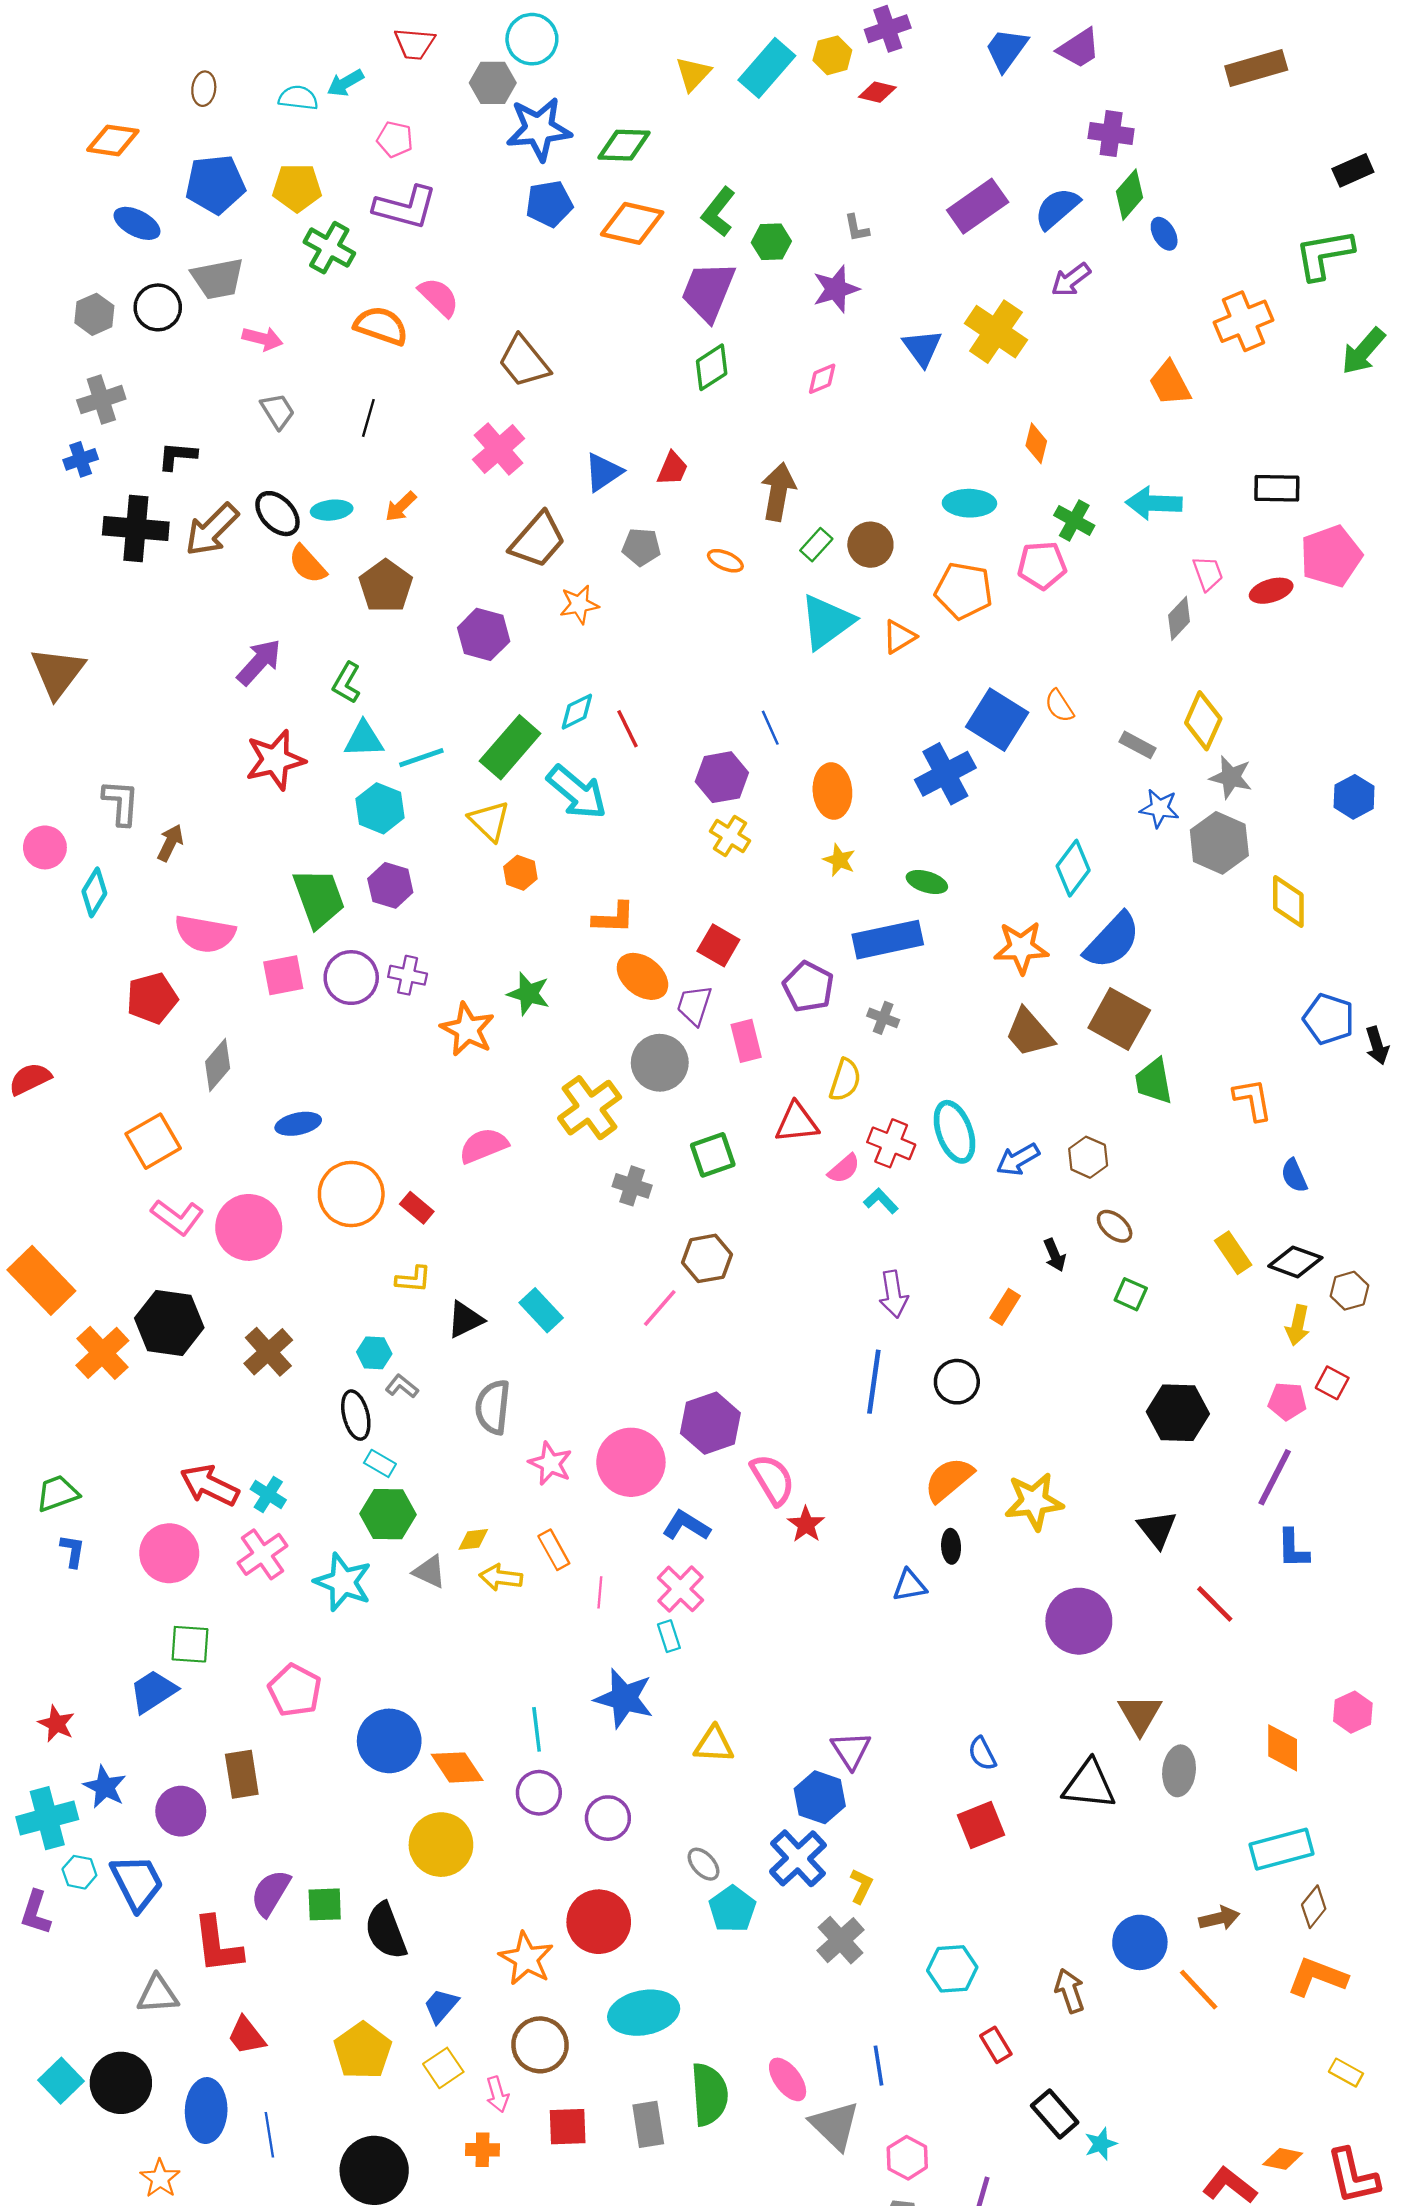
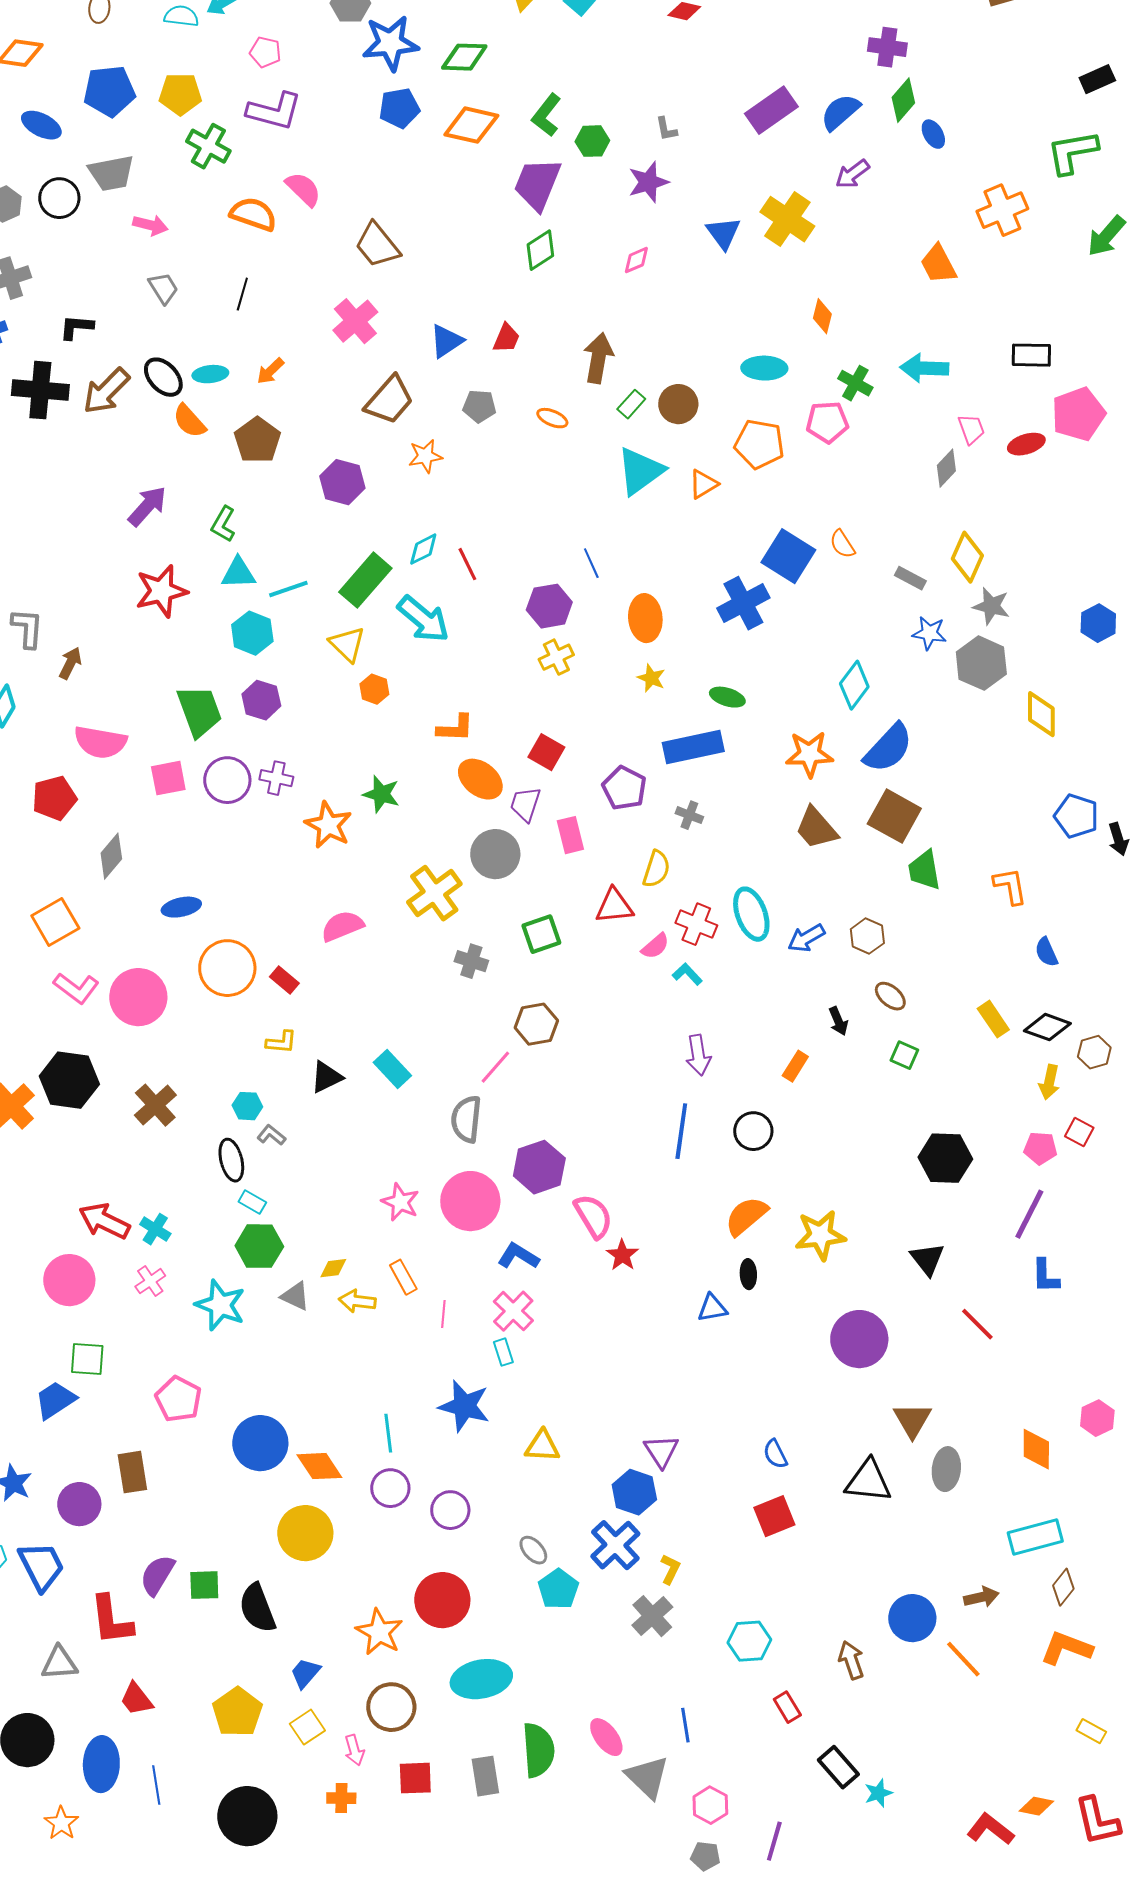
yellow cross: (730, 836) -> (556, 657), turned 32
gray semicircle: (493, 1407) -> (466, 1119), moved
pink cross: (263, 1554) -> (150, 1281), size x0.7

